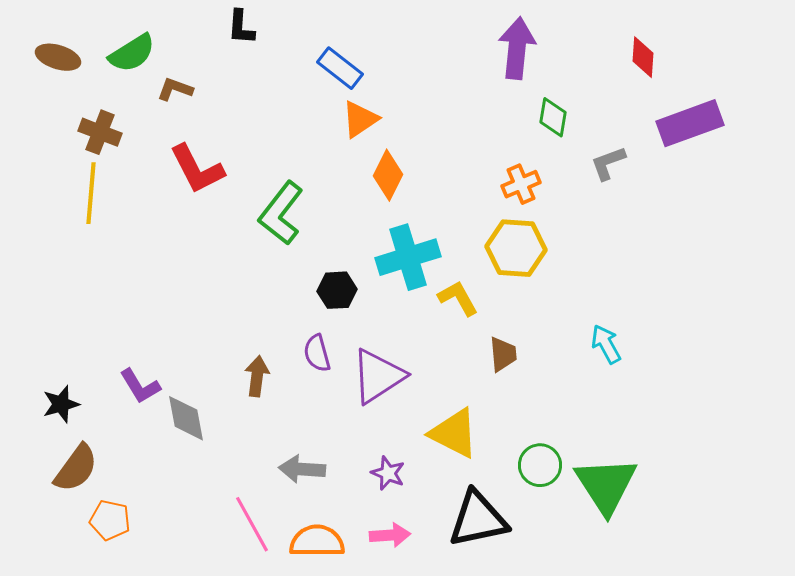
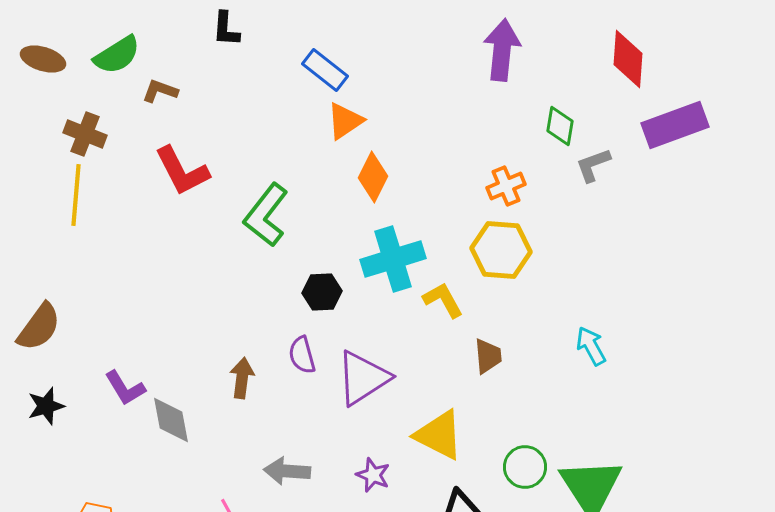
red diamond: (643, 57) -> (628, 59), size x1.4
green diamond: (553, 117) -> (560, 126), moved
brown semicircle: (76, 468) -> (39, 327), moved

